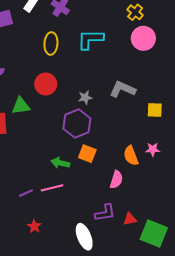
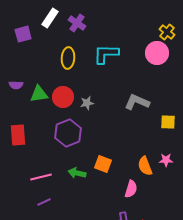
yellow cross: (135, 12) -> (167, 32), moved
gray star: (85, 98) -> (87, 103), moved
green triangle: (21, 106) -> (39, 94), moved
purple hexagon: (77, 123) -> (68, 133), moved
pink line: (52, 188) -> (41, 177), moved

